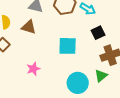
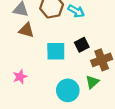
brown triangle: (29, 27) -> (26, 30), moved
black square: (98, 33) -> (82, 45), moved

